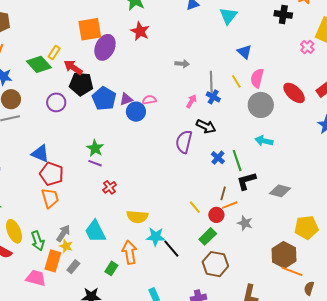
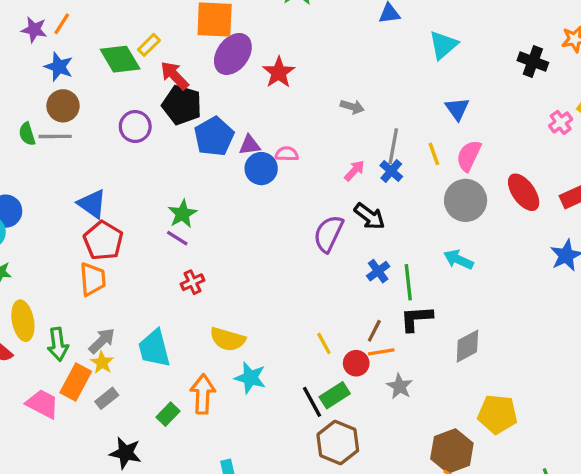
red star: (140, 31) -> (279, 72), moved
gray diamond: (280, 191) -> (467, 346), turned -55
black line: (171, 249) -> (312, 402), moved

